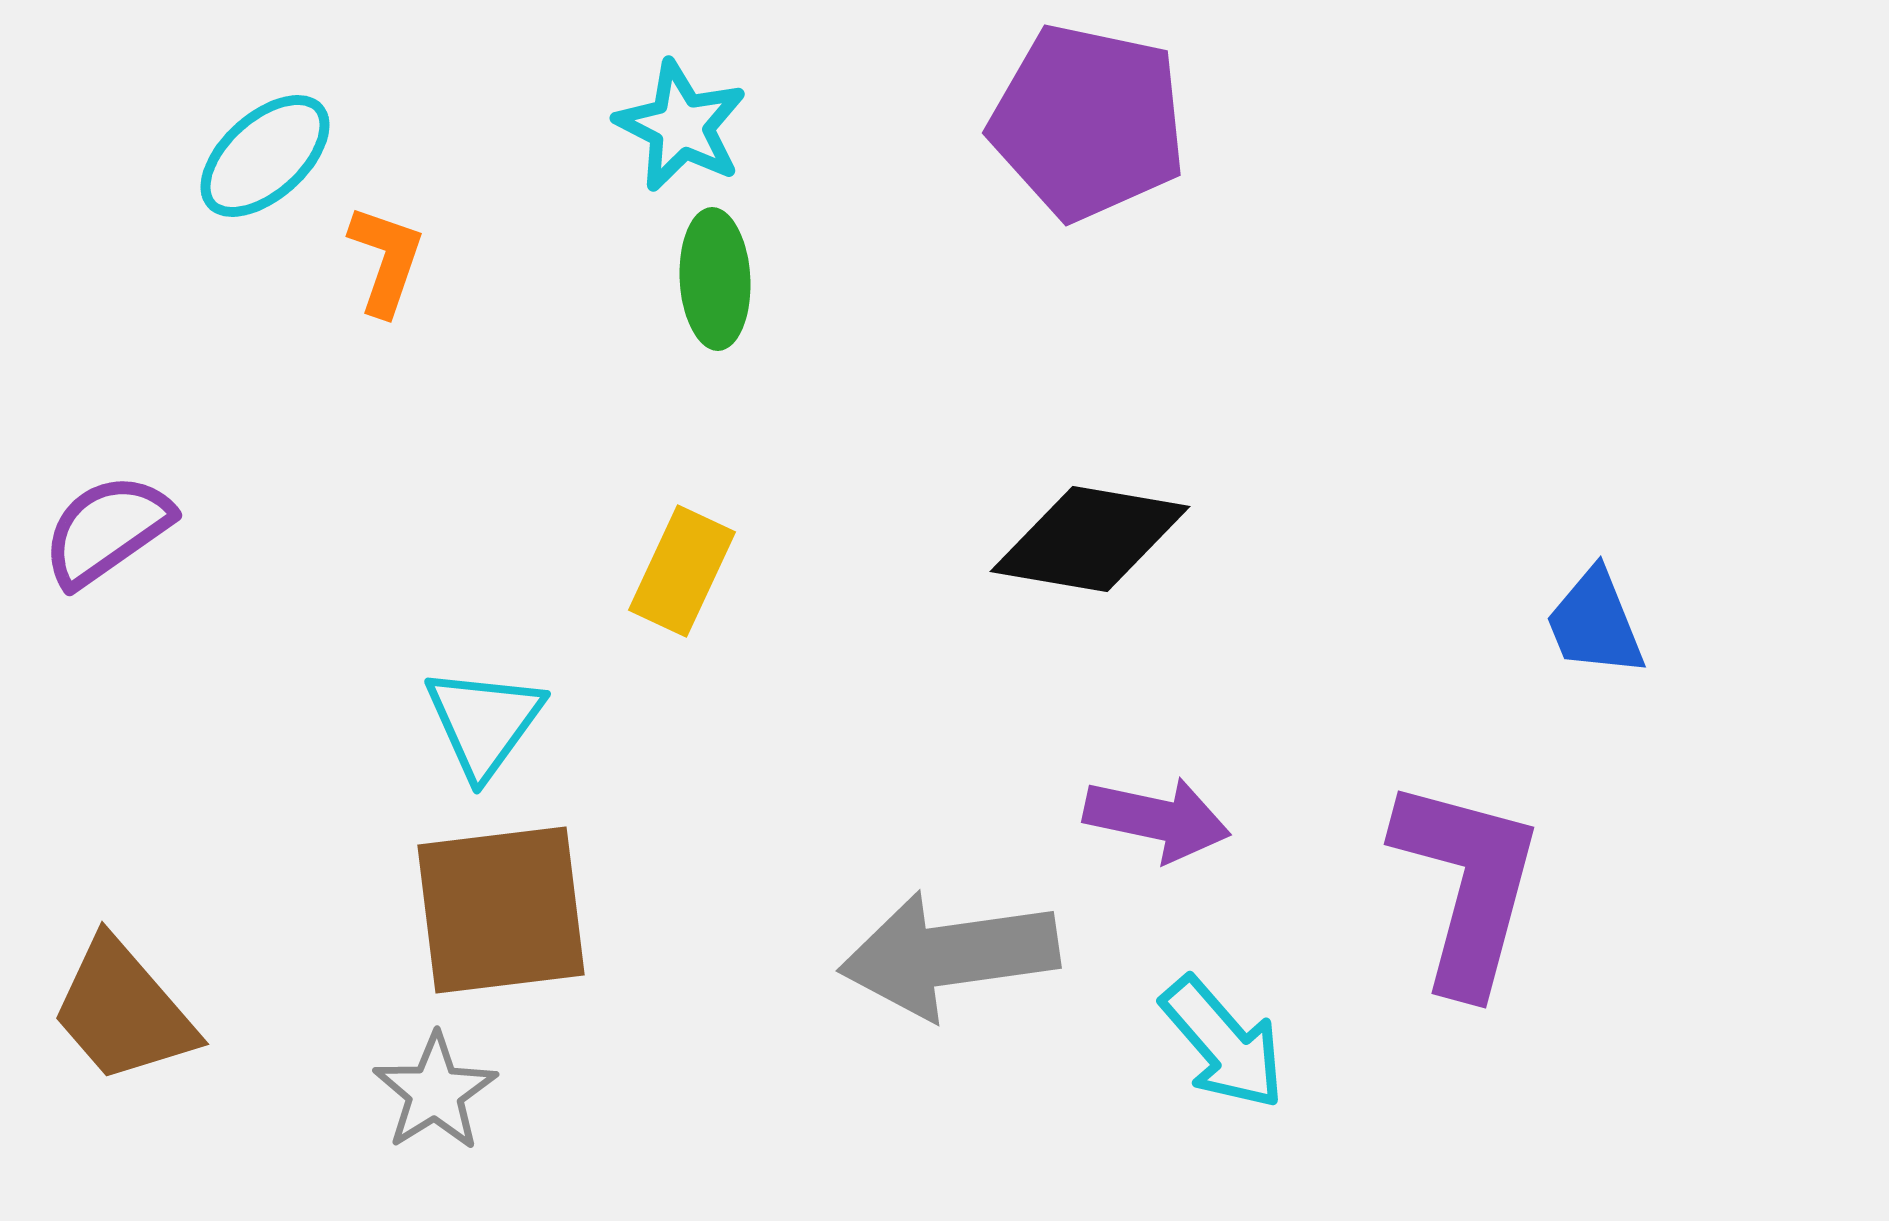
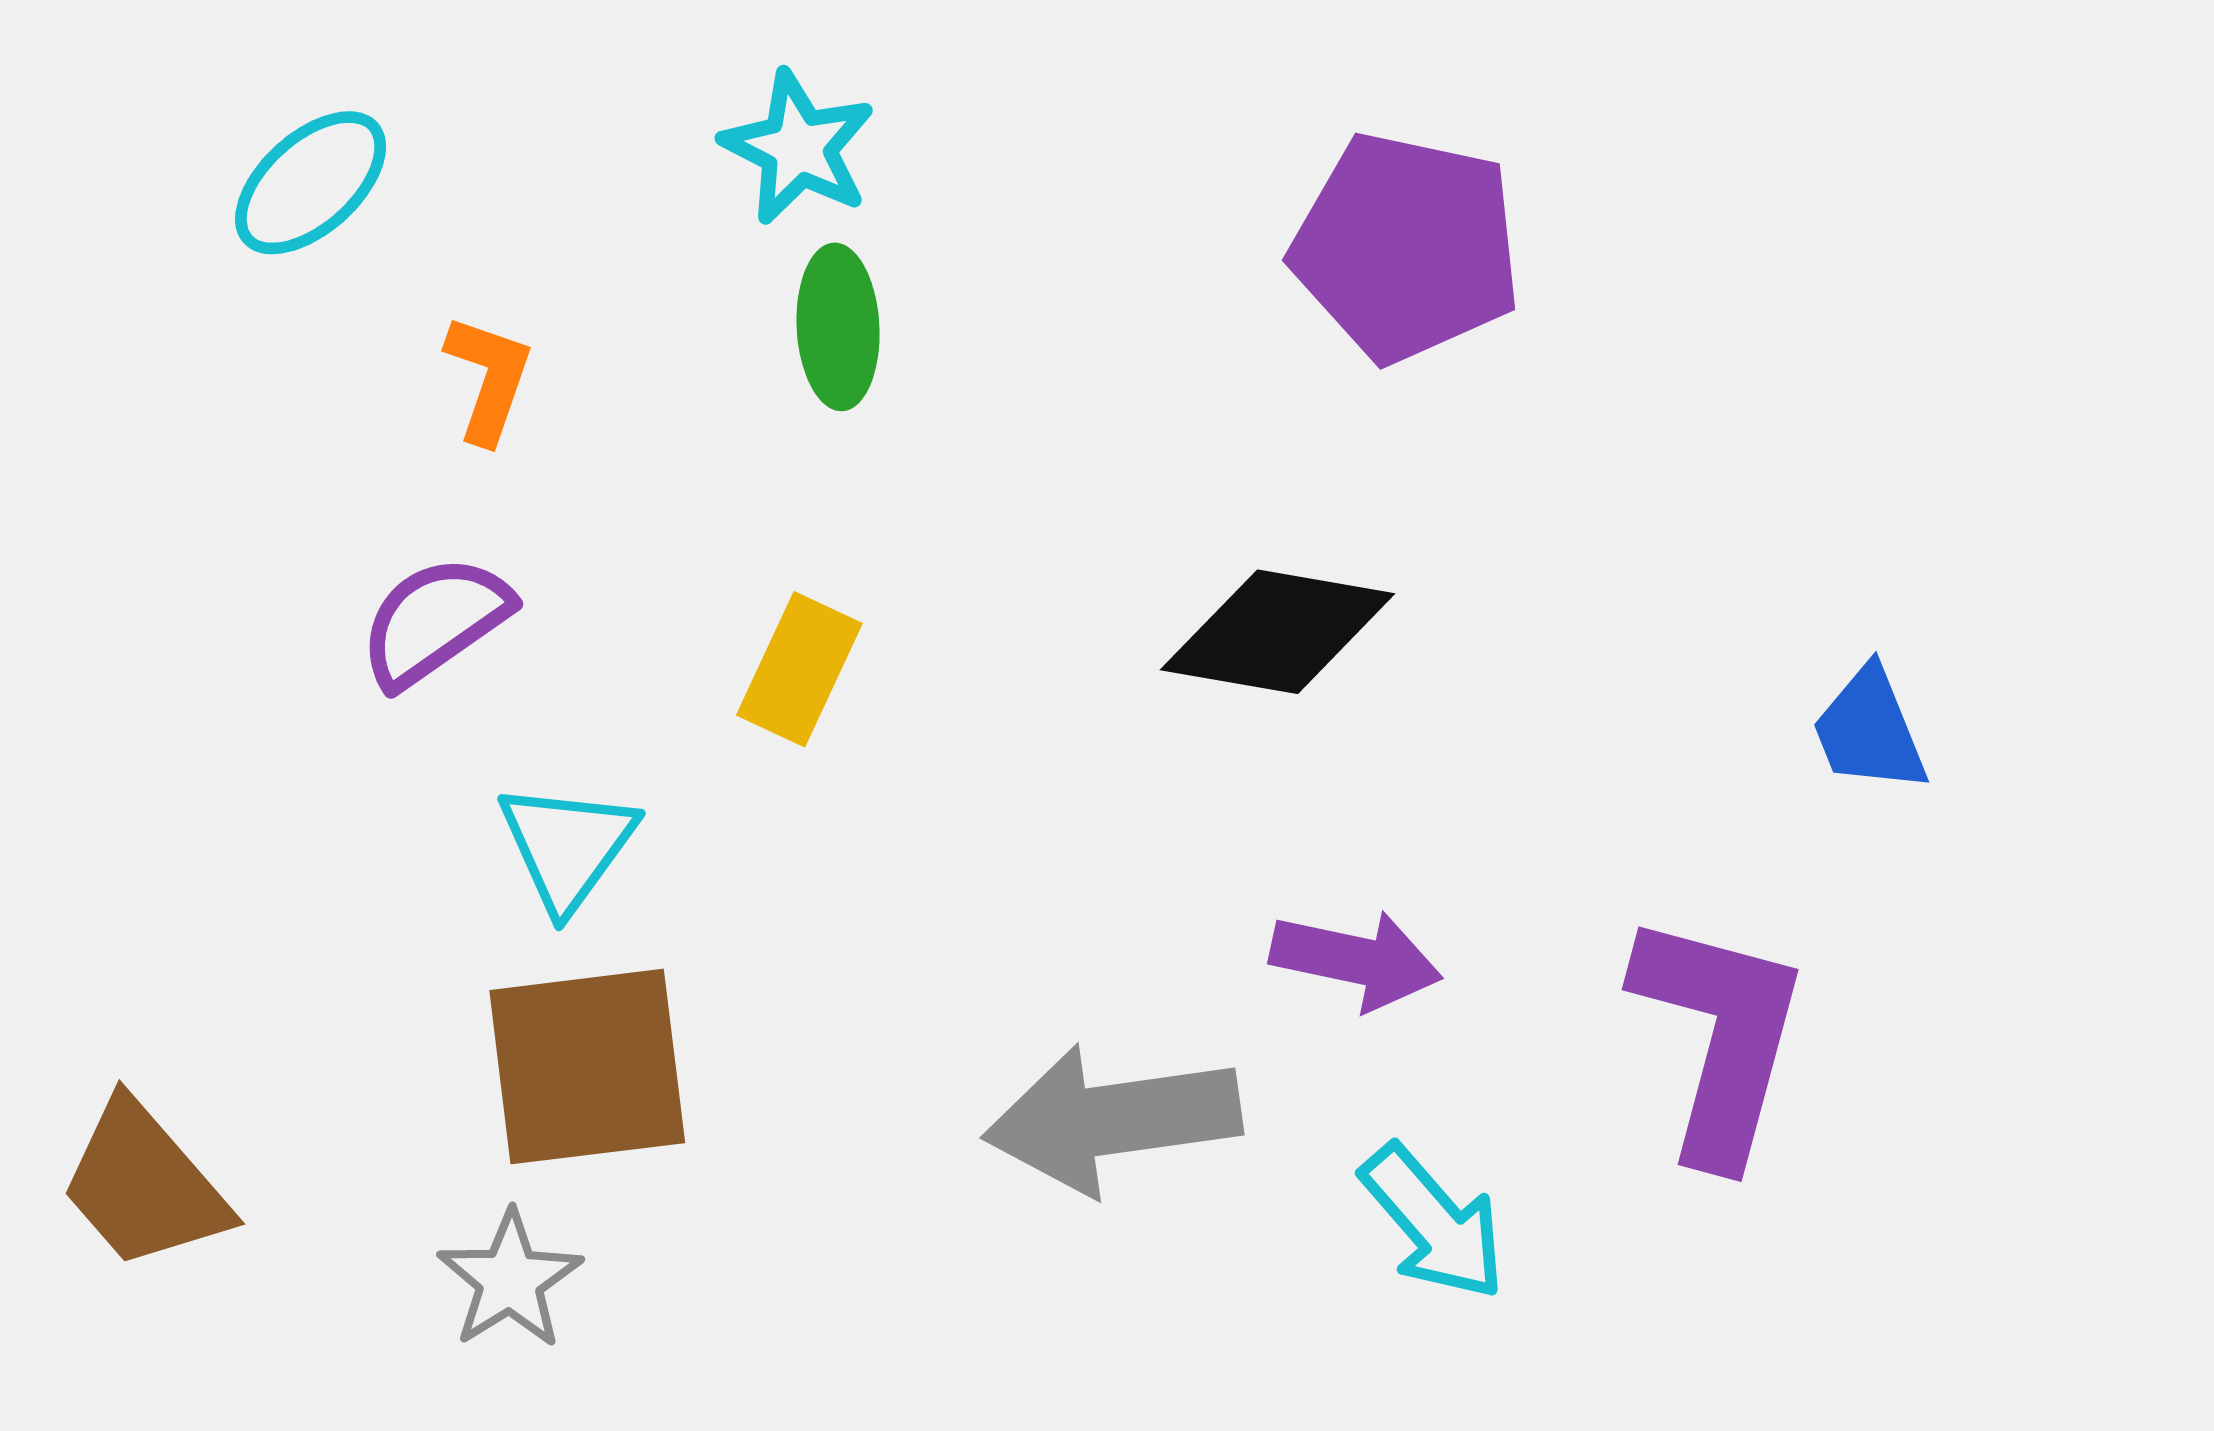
purple pentagon: (1088, 122) -> (1406, 247), moved
orange L-shape: (386, 260) -> (489, 379), moved
purple semicircle: (107, 530) -> (435, 621), moved

